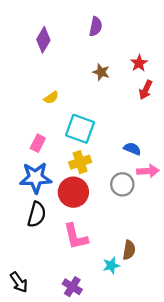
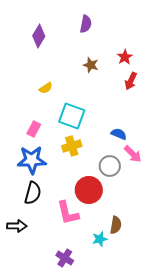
pink arrow: (148, 171) -> (133, 154), turned 48
red circle: (73, 192) -> (89, 190), moved
black arrow: (19, 282) -> (17, 226), moved, turned -54

